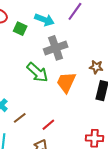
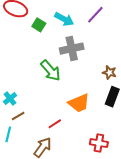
orange trapezoid: (66, 82) -> (79, 103), moved, turned -145
brown line: (20, 118) -> (18, 116), moved

